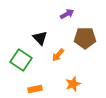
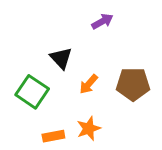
brown pentagon: (85, 38) -> (133, 84), moved
orange star: (73, 84) -> (89, 128), moved

